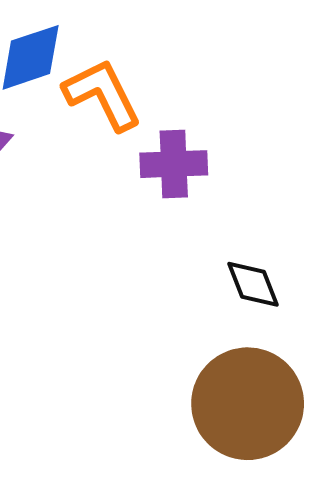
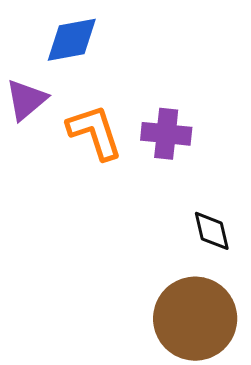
orange L-shape: (102, 95) -> (95, 132), moved

